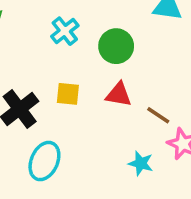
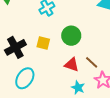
green circle: (116, 46) -> (71, 36), moved
red triangle: (119, 95) -> (72, 65), moved

